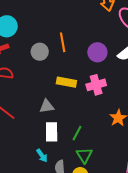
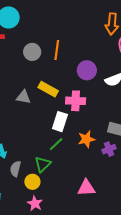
gray triangle: (47, 106) -> (23, 97), moved
white rectangle: (52, 132) -> (60, 122), moved
green line: (77, 133) -> (56, 144), moved

